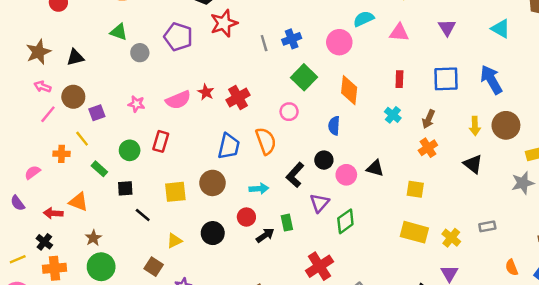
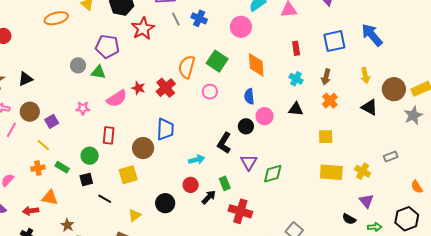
green triangle: (119, 32) -> (98, 72), moved
blue cross: (292, 39) -> (199, 18), moved, turned -35
gray line: (264, 43) -> (176, 19), moved
brown circle: (506, 125) -> (394, 89), moved
orange semicircle: (266, 141) -> (187, 67), moved, turned -135
green circle: (130, 150) -> (90, 156), moved
orange cross: (61, 154) -> (38, 168), moved
black triangle: (375, 168) -> (296, 109), moved
pink circle: (346, 175) -> (265, 116), moved
brown circle: (212, 183) -> (143, 148), moved
green diamond: (345, 221) -> (273, 174), turned 30
red cross: (319, 266) -> (240, 211), moved, turned -30

